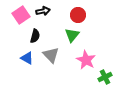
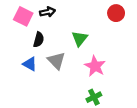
pink square: (21, 15) -> (23, 16), turned -30
red circle: (78, 15) -> (116, 13), moved
green cross: (105, 77) -> (94, 97), moved

